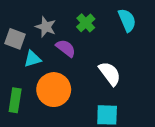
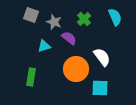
gray square: (15, 39) -> (31, 15), moved
orange circle: (54, 90) -> (76, 69), moved

